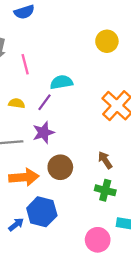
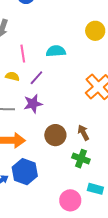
pink line: (25, 64) -> (23, 54), moved
cyan semicircle: (61, 82) -> (56, 51), moved
brown circle: (60, 167) -> (55, 135), moved

